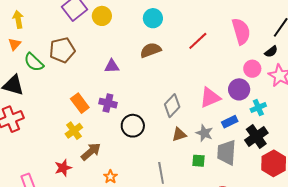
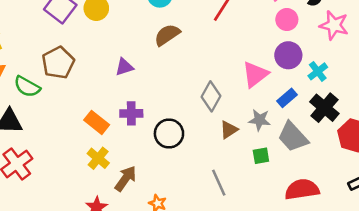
pink circle: (252, 69) -> (287, 20), moved
gray trapezoid: (227, 152) -> (293, 137), turned -32

